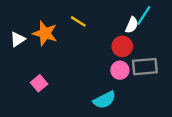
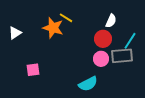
cyan line: (144, 15) -> (130, 41), moved
orange star: (45, 33) -> (53, 28), moved
pink square: (39, 83) -> (33, 70), turned 32

